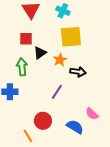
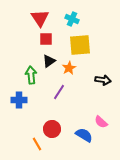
red square: (26, 39) -> (46, 39), moved
black arrow: (78, 72) -> (103, 80), moved
purple line: (57, 92) -> (59, 92), moved

